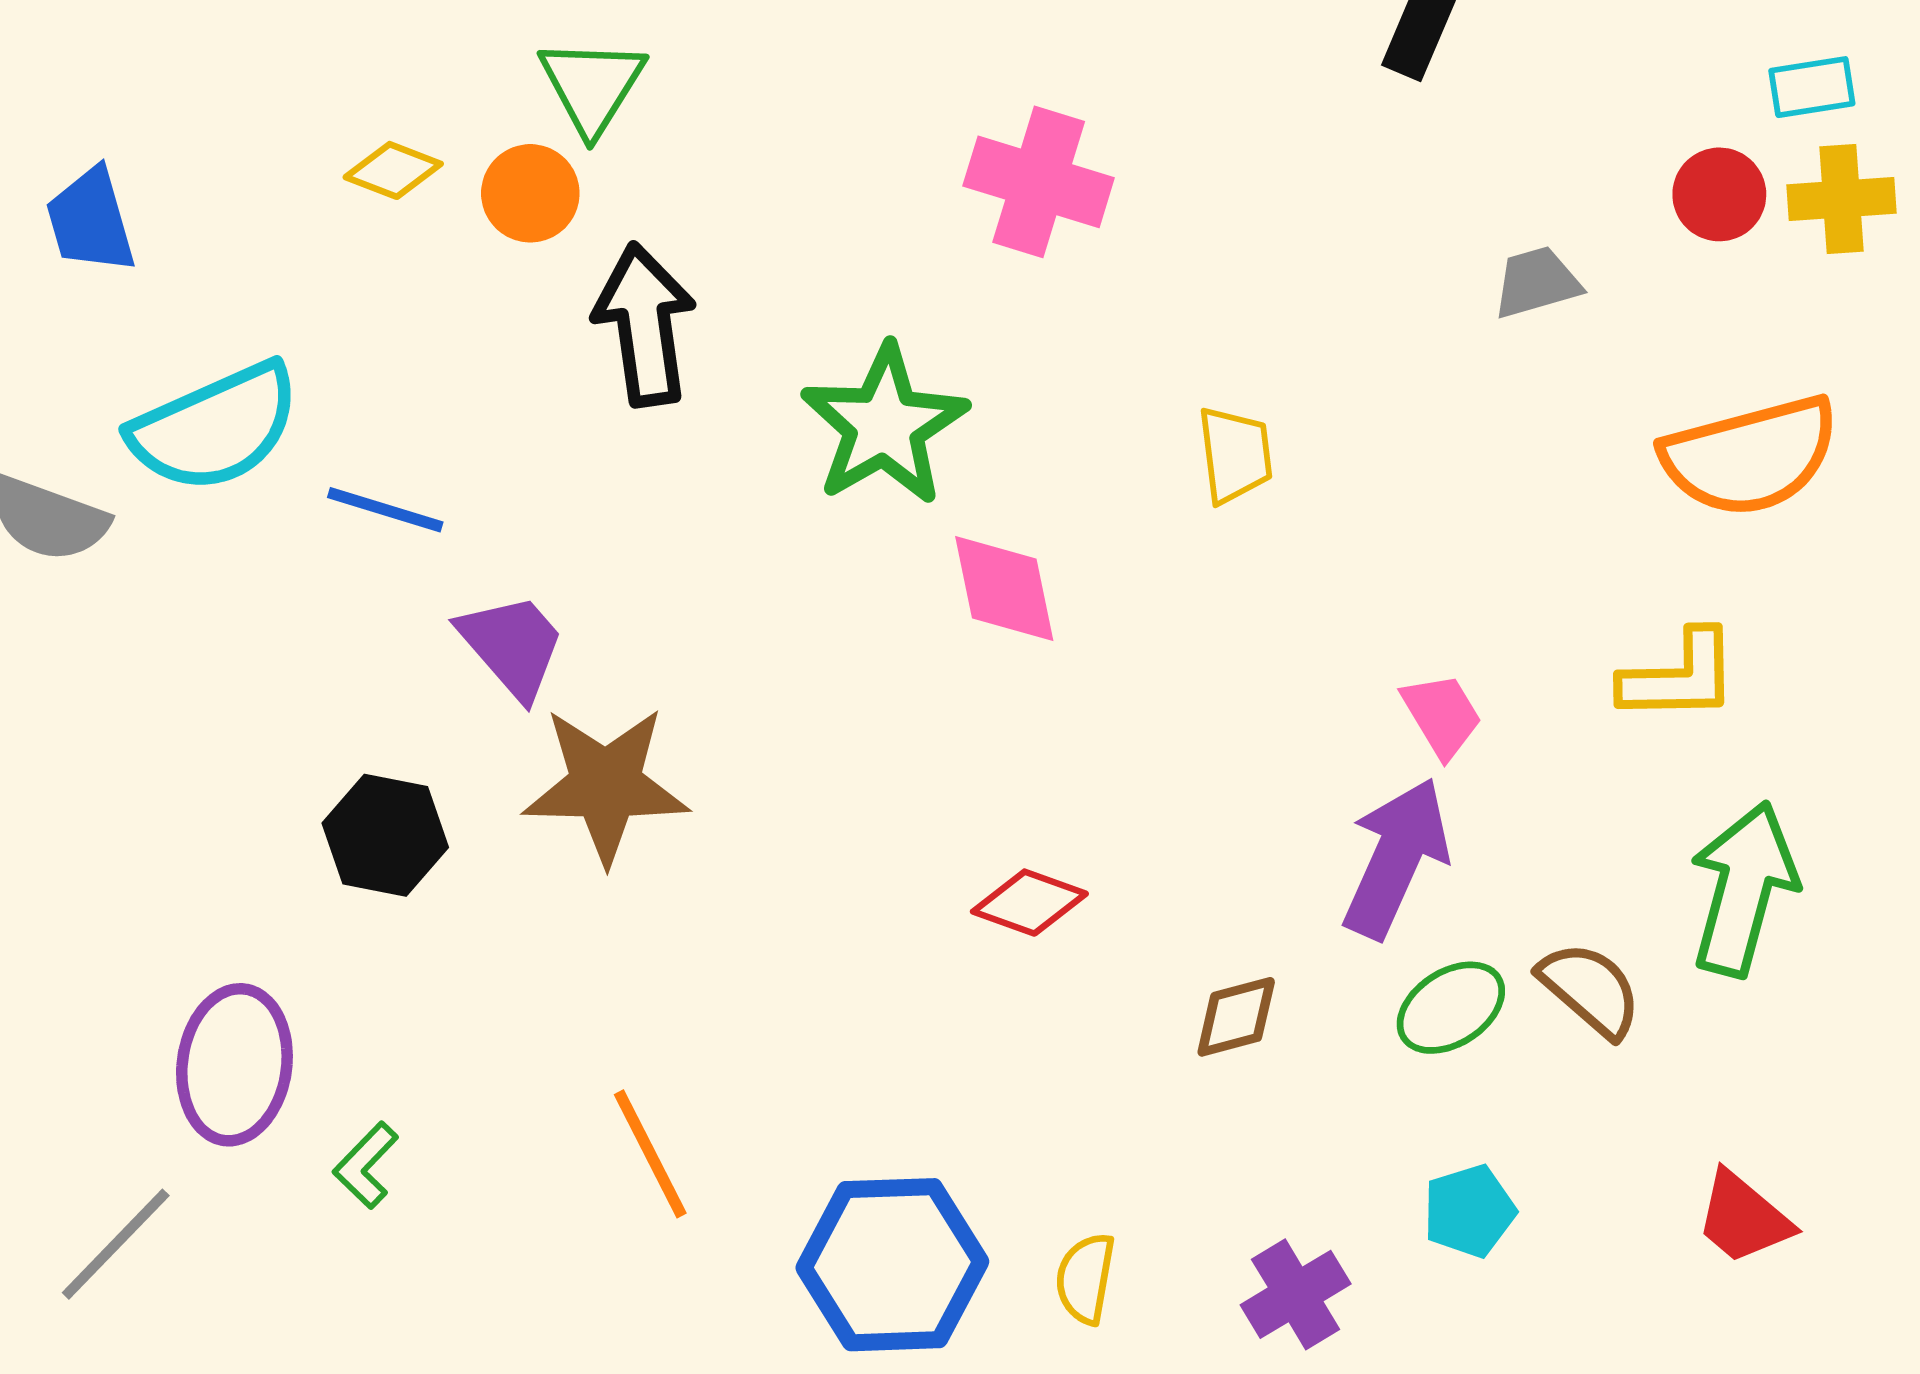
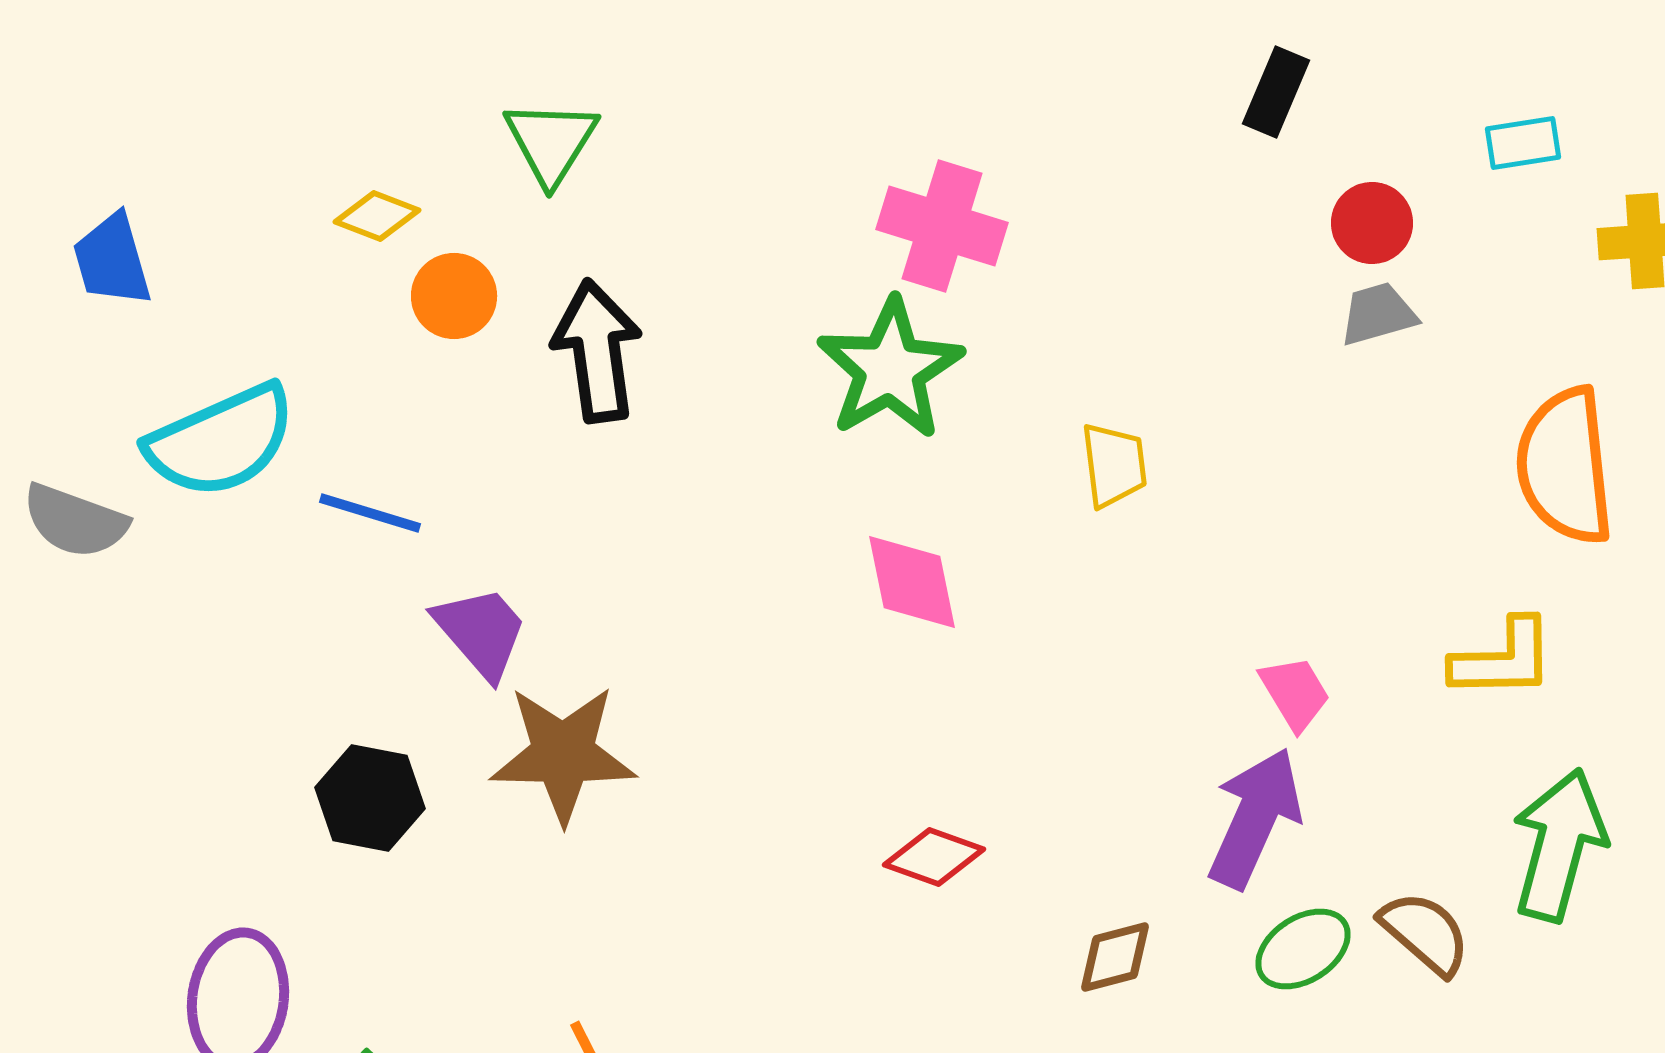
cyan rectangle: (1812, 87) -> (1523, 143), moved
orange circle: (530, 193) -> (454, 296), moved
red circle: (1719, 194) -> (1372, 223), moved
green star: (884, 425) -> (890, 369), moved
orange semicircle: (1750, 456) -> (1565, 466), turned 99

